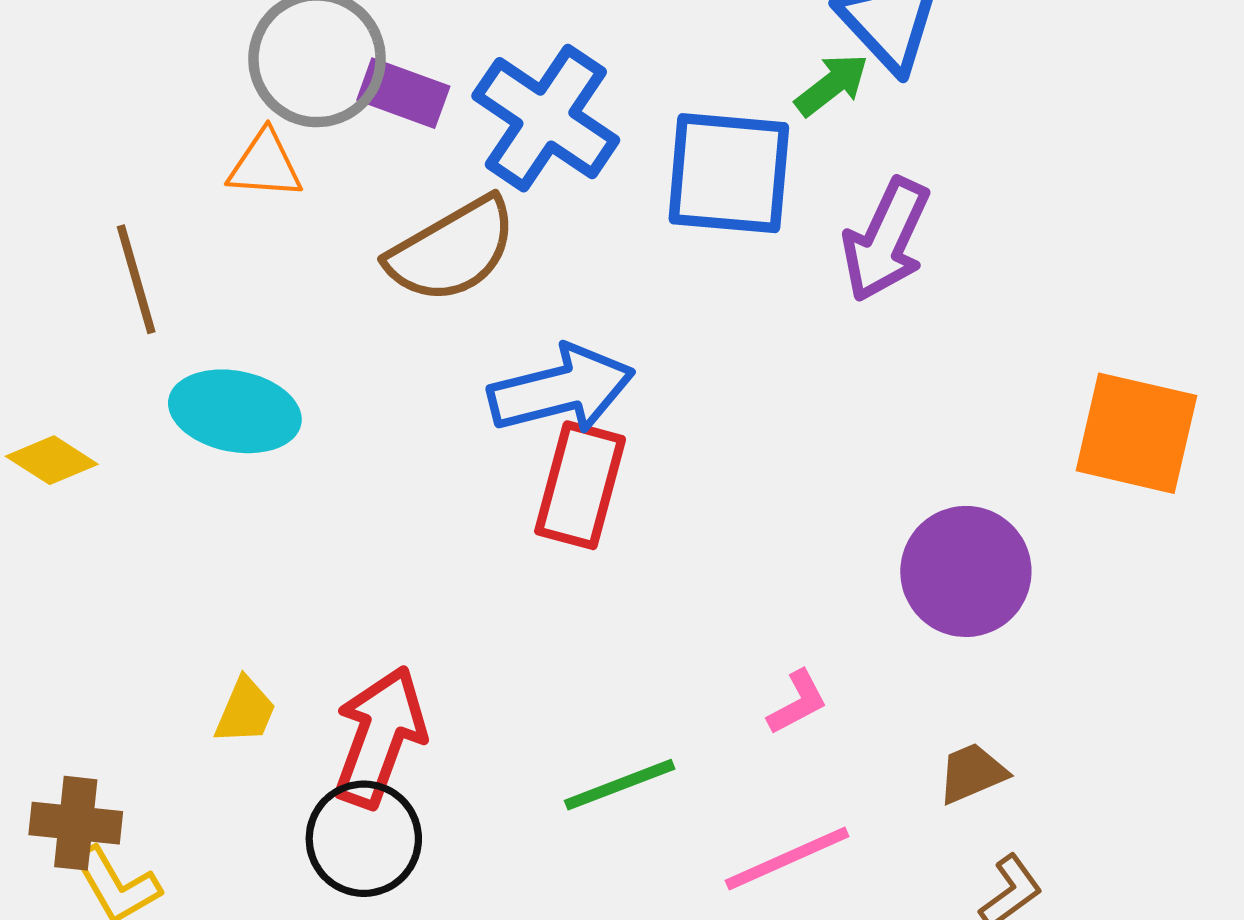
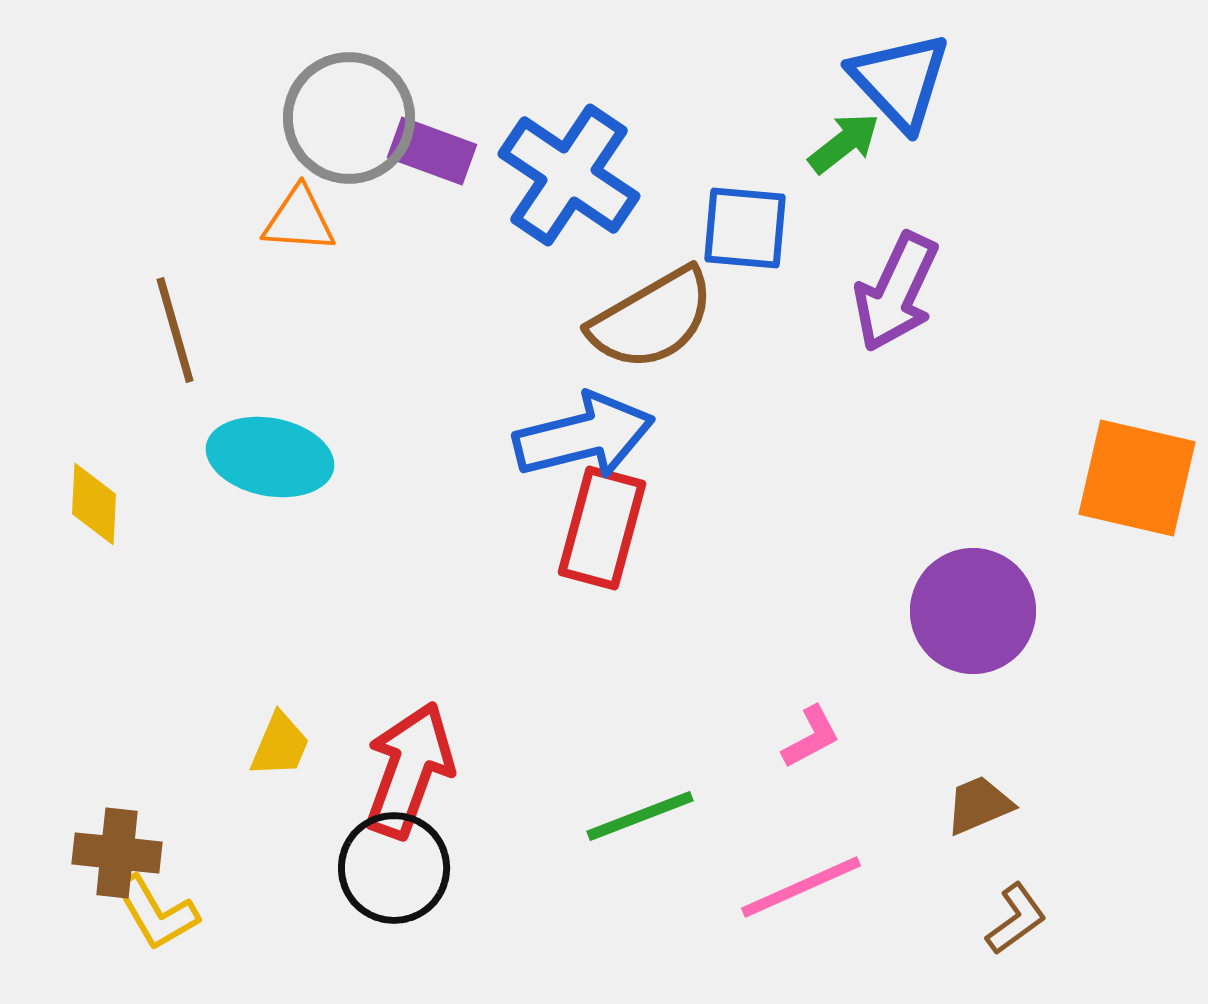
blue square: (729, 173) -> (745, 228), size x0.7
brown semicircle: (452, 250) -> (652, 319), moved
yellow diamond: (52, 460) -> (94, 504), turned 60

